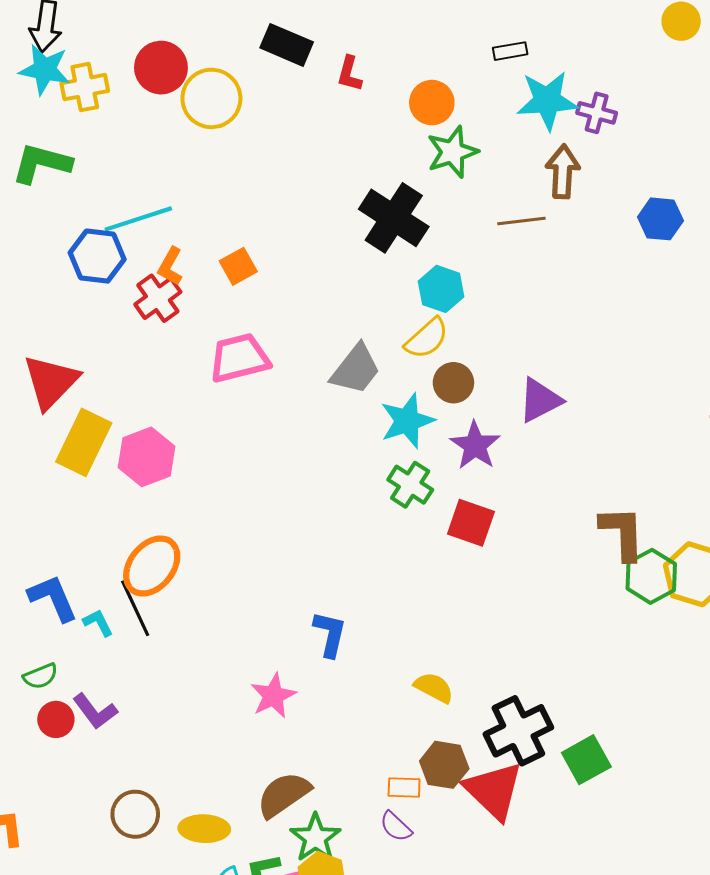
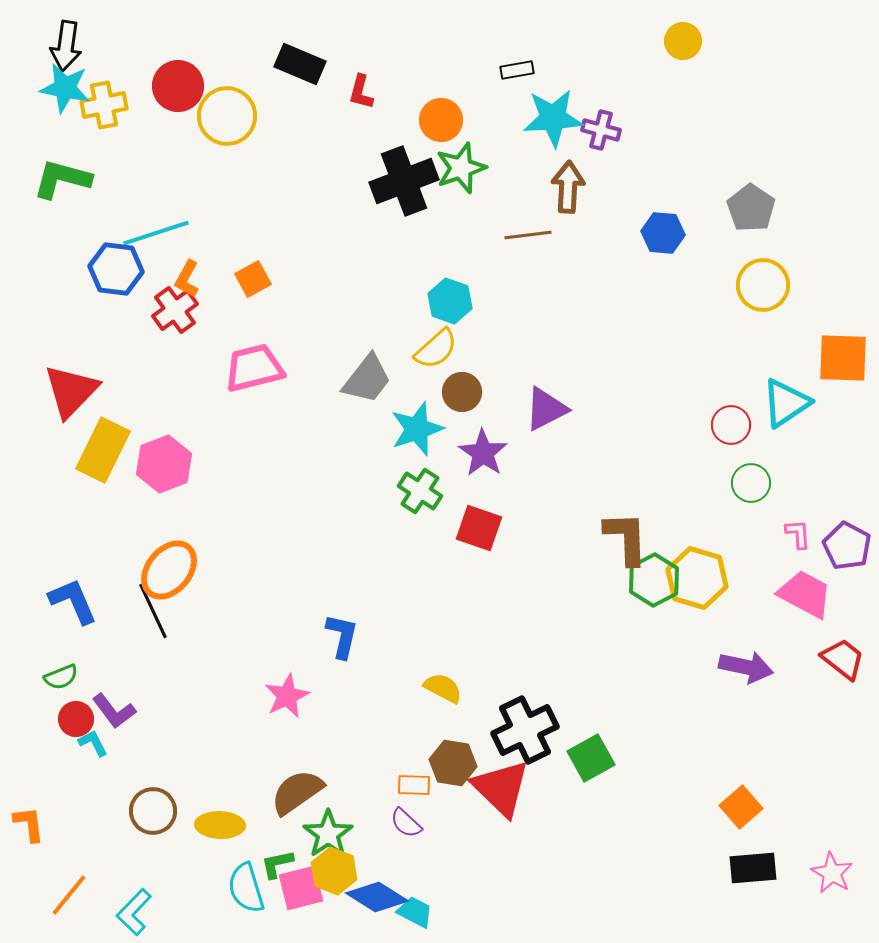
black cross: (394, 218) -> (404, 181), moved, turned 36
cyan L-shape: (98, 623) -> (93, 743), moved

